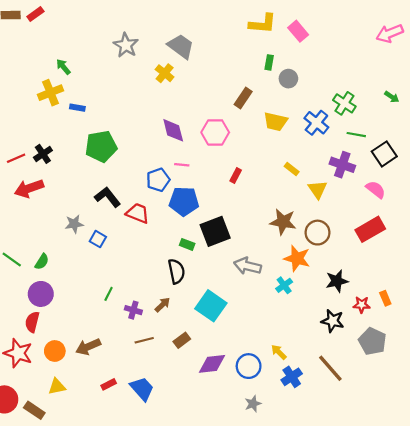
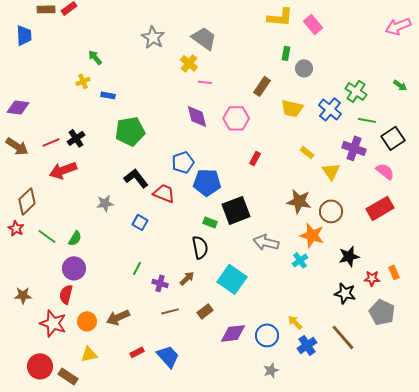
yellow cross: (50, 93) -> (83, 81), size x0.6
pink line: (182, 165) -> (205, 82), moved
blue square: (98, 239) -> (140, 222), moved

